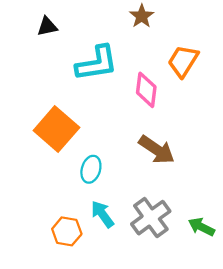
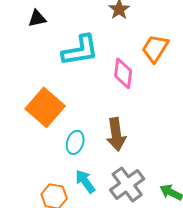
brown arrow: (157, 150) -> (116, 134), moved, turned 48

